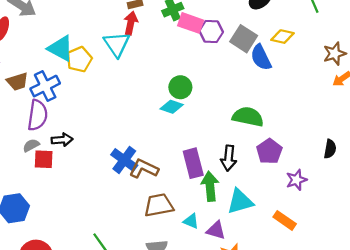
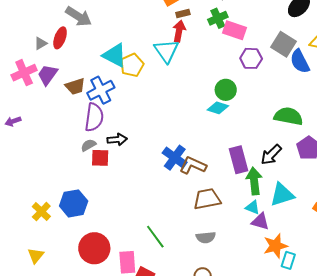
purple hexagon: (211, 31) -> (251, 58), moved
black arrow: (229, 158) -> (271, 155), turned 40
cyan triangle: (191, 221) -> (252, 207), moved

